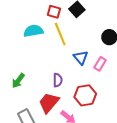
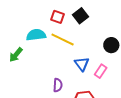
yellow line: (60, 34) -> (63, 39), turned -45
green arrow: (18, 81) -> (16, 55), moved

